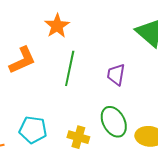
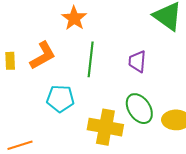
cyan pentagon: (33, 130) -> (60, 99), moved
yellow cross: (78, 137) -> (105, 127), size x1.6

